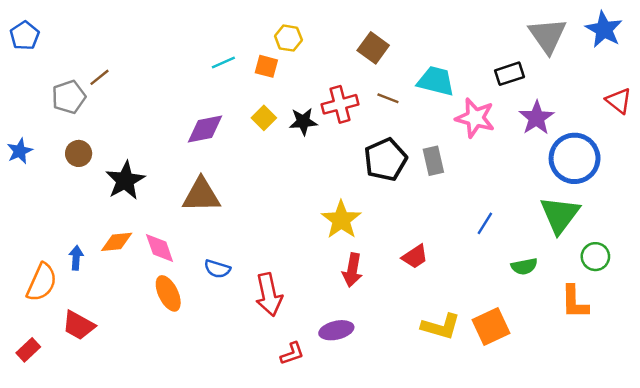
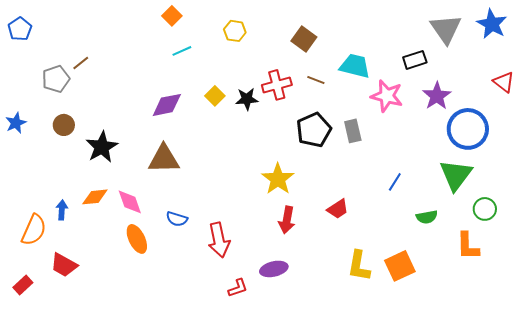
orange square: (266, 66) -> (172, 16), moved, turned 30
yellow L-shape: (441, 327) -> (359, 266), turned 84

